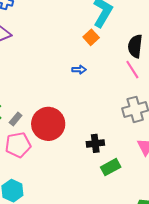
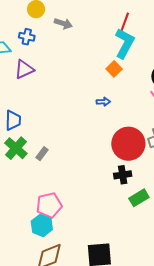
red circle: (48, 124) -> (128, 144), moved
pink pentagon: (18, 145) -> (49, 205), moved

